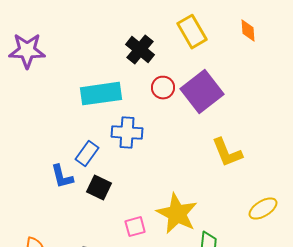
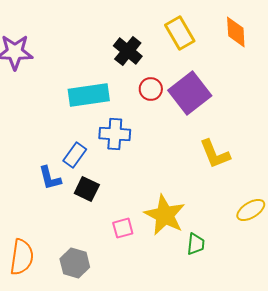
orange diamond: (248, 31) -> (236, 32), size x1.4

